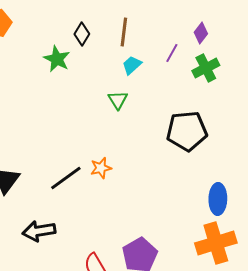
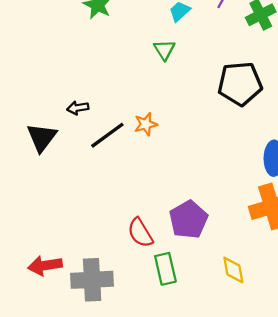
black arrow: (39, 231) -> (78, 108), moved, size x0.6

